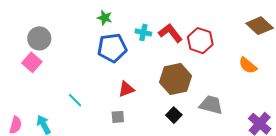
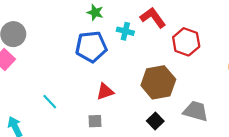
green star: (105, 18) -> (95, 12), moved
red L-shape: (170, 33) -> (153, 18), moved

